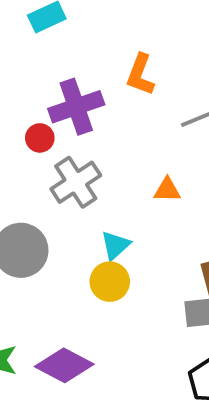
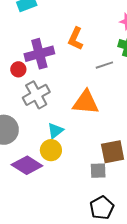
orange triangle: (167, 190) -> (86, 102), size x1.8
purple diamond: (64, 365) -> (27, 165), moved

